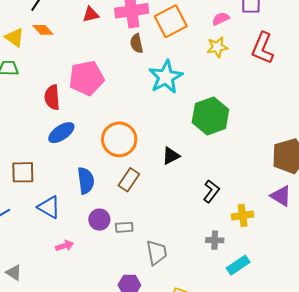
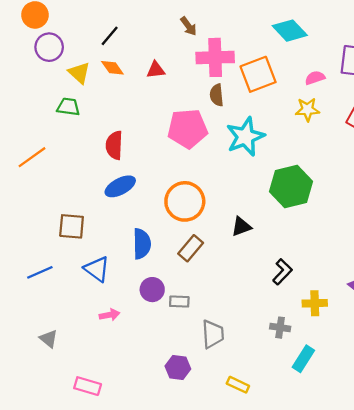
red triangle: (91, 14) -> (156, 70), moved
pink pentagon: (87, 78) -> (187, 129), moved
cyan rectangle: (238, 265) -> (303, 359), turned -30

